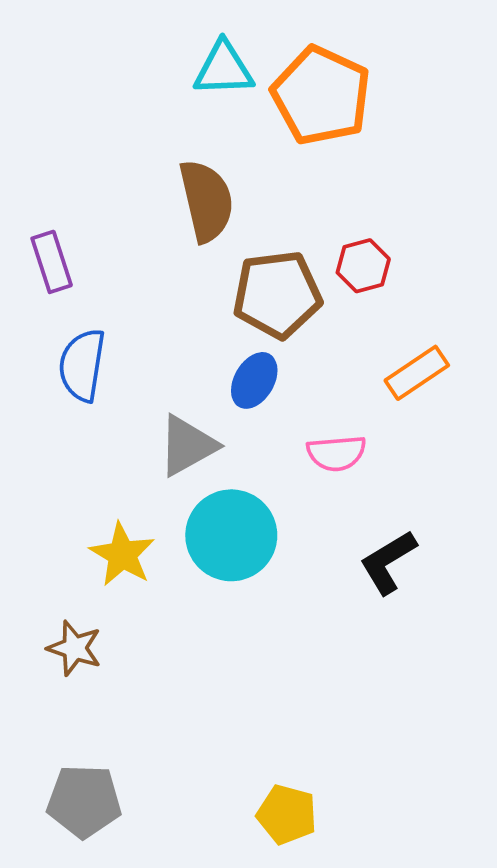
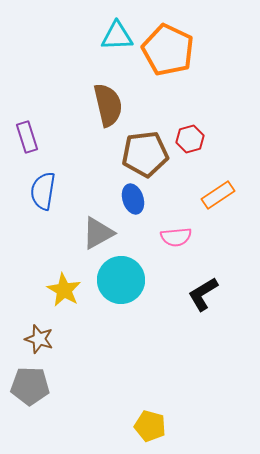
blue ellipse: (254, 380) -> (133, 199), turned -48
gray pentagon: (84, 801) -> (30, 386), moved

